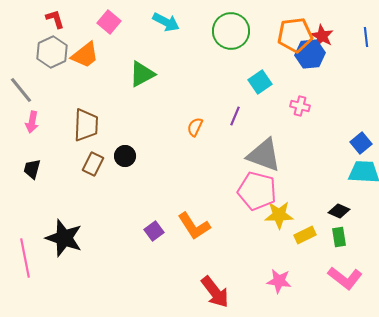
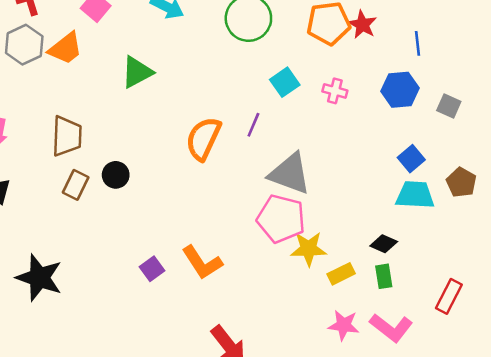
blue line: (366, 37) -> (418, 43), moved
blue hexagon: (310, 54) -> (400, 90), moved
pink cross: (300, 106) -> (335, 91), moved
orange semicircle: (195, 127) -> (203, 139), size x1.8
pink star: (279, 281) -> (344, 325), moved

